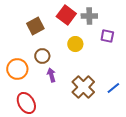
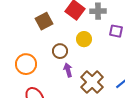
brown circle: (42, 56) -> (60, 51), moved
purple arrow: (51, 75) -> (68, 70), moved

